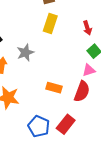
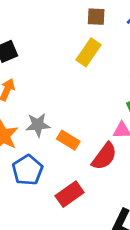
gray star: (25, 53) -> (38, 125), moved
blue pentagon: (39, 126) -> (28, 170), moved

